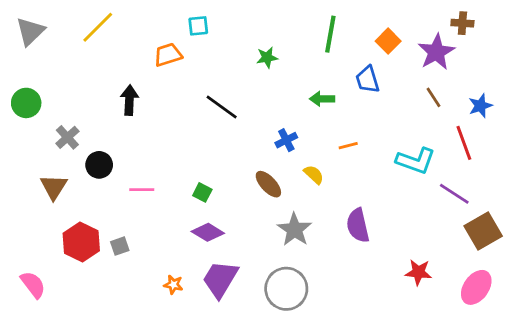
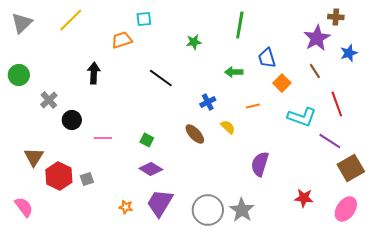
orange square: (388, 41) -> (282, 83), moved
blue star: (480, 106) -> (349, 53), moved
brown triangle: (54, 187) -> (34, 157), moved
purple semicircle: (358, 225) -> (260, 164), turned 30
gray star: (295, 230) -> (242, 210), moved

